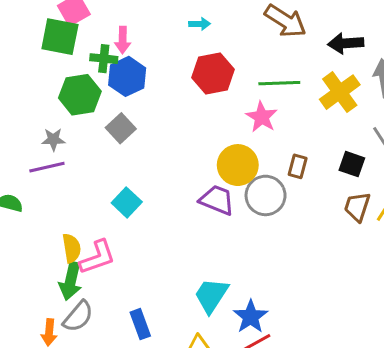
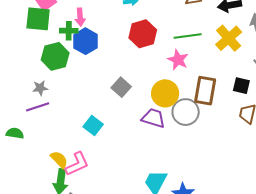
gray square: (121, 128) -> (121, 87), moved
brown rectangle: (298, 166) -> (205, 91), size x1.8
yellow semicircle: (72, 248) -> (59, 160), turned -30

